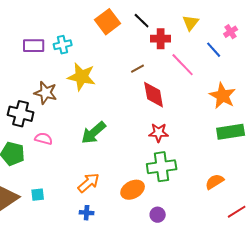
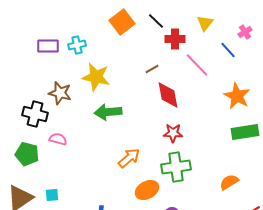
green arrow: (94, 133) -> (108, 112), moved, turned 36
orange arrow: (89, 183) -> (129, 158), moved

